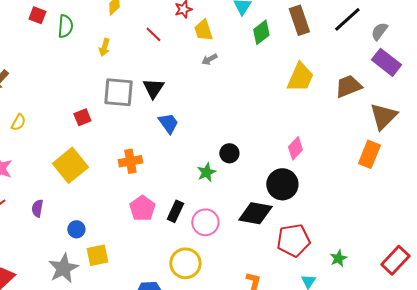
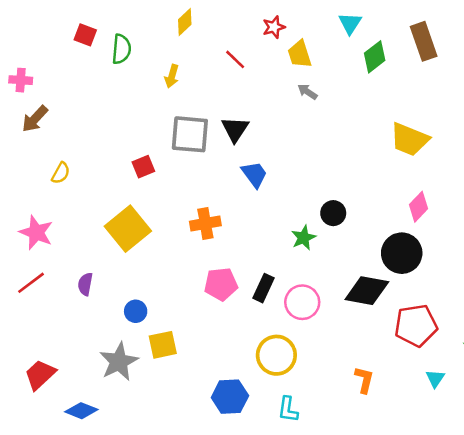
gray arrow: (209, 59) -> (307, 92), turned 63
yellow trapezoid: (300, 77) -> (409, 139), moved, turned 88
pink pentagon: (142, 208) -> (221, 284), turned 30

